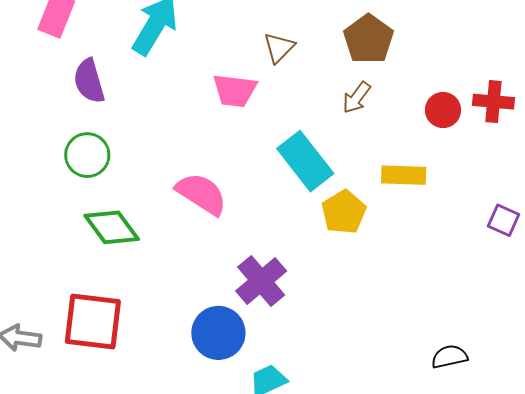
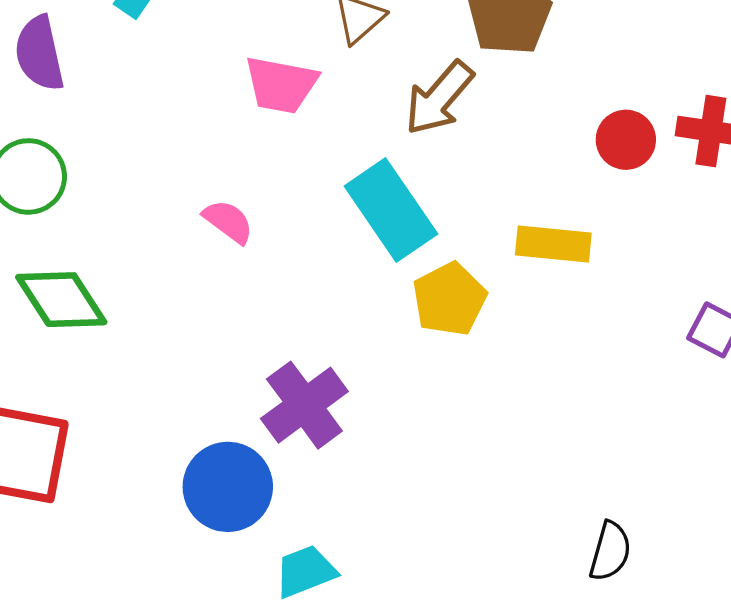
brown arrow: (357, 98) -> (439, 98), moved, size x1.4
pink semicircle: (201, 194) -> (228, 221), moved, size x0.6
black semicircle: (450, 357) -> (610, 551), turned 114

